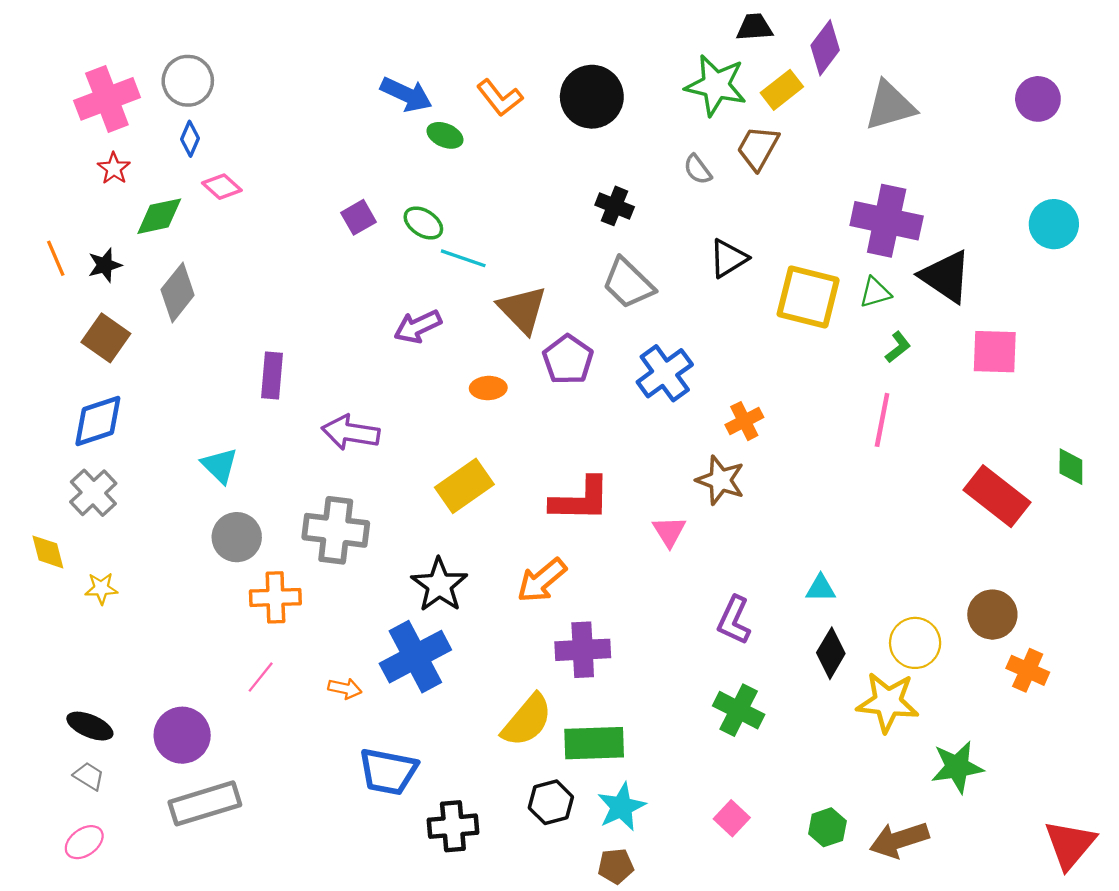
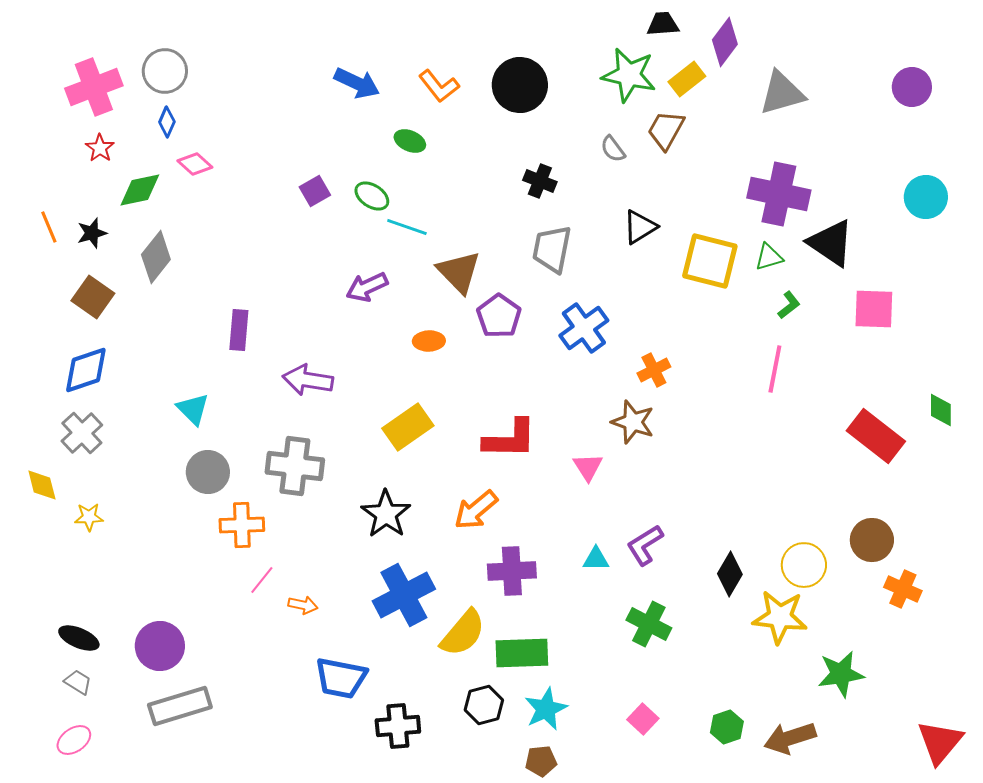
green ellipse: (445, 135) -> (410, 141), moved
gray trapezoid: (628, 283) -> (552, 249), turned 57
cyan triangle: (821, 588) -> (596, 559), moved
purple L-shape: (734, 620) -> (645, 545), turned 33
blue cross: (415, 657) -> (404, 595), moved
pink line: (261, 677) -> (262, 580), moved

